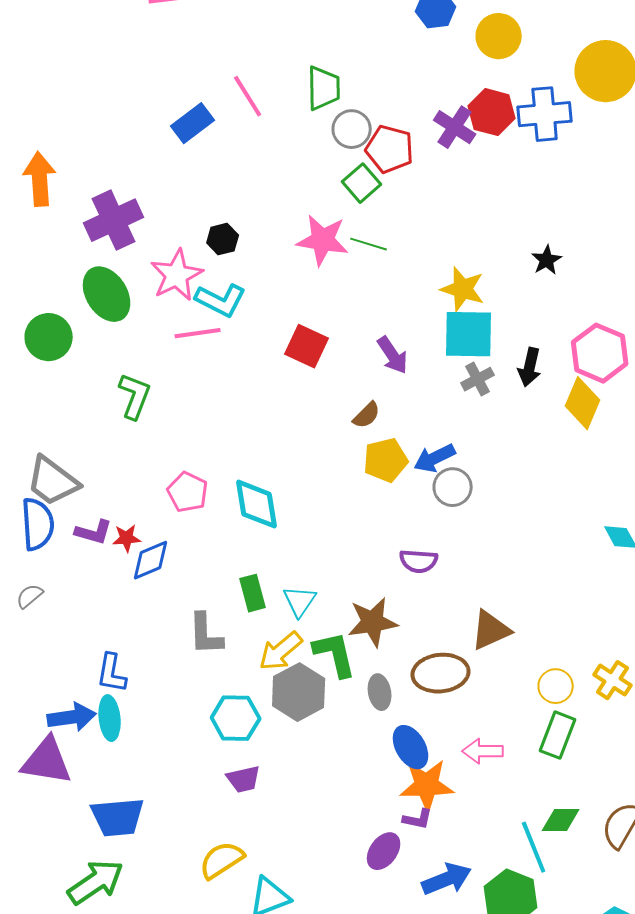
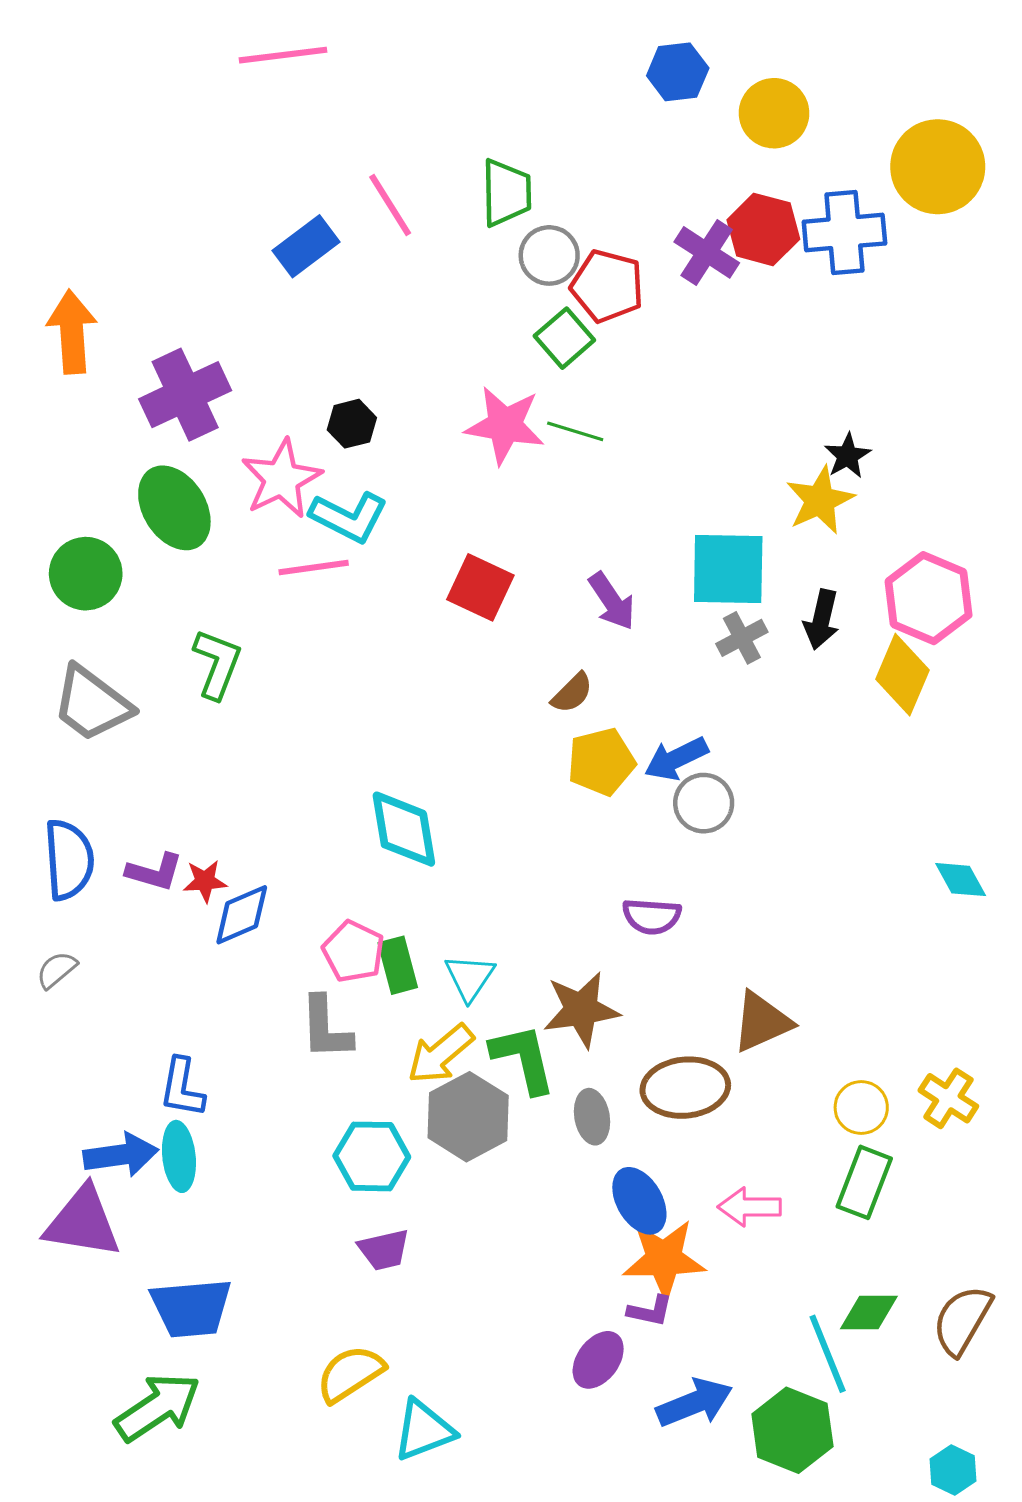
yellow star: (463, 289) -> (820, 500), moved, turned 30
gray trapezoid: (53, 481) -> (92, 704), moved
pink pentagon: (188, 492) -> (353, 951), moved

